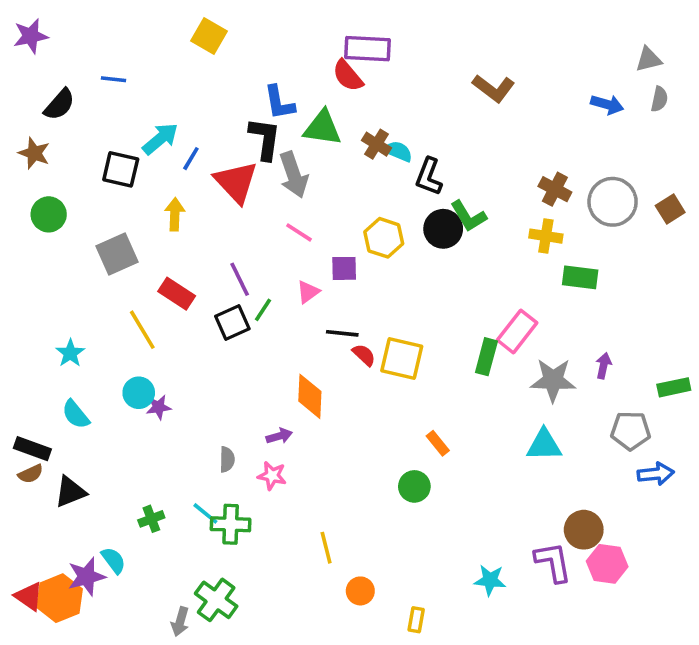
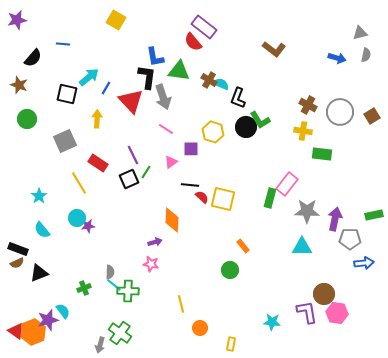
purple rectangle: (368, 49) -> (204, 27), turned 35
purple arrow: (604, 366) -> (335, 219), moved, size x1.6
gray semicircle: (227, 459) -> (110, 272), moved

